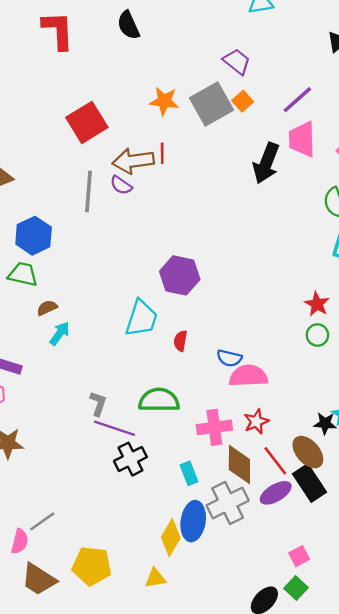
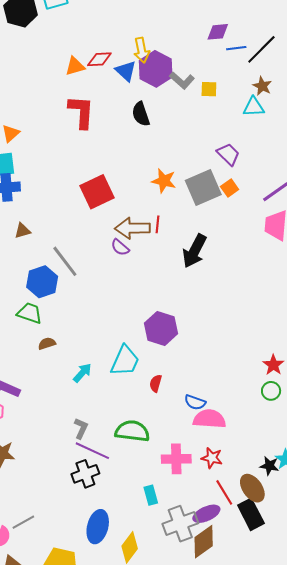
black arrow: (266, 163) -> (194, 251), moved
gray line: (89, 191) -> (65, 261), moved, turned -48
cyan arrow: (60, 334) -> (82, 373), moved
red star: (256, 422) -> (212, 458), turned 30
black cross: (130, 459) -> (85, 474), moved
brown diamond: (239, 465) -> (204, 542), moved, turned 48
purple ellipse: (276, 493) -> (206, 514), moved
blue ellipse: (193, 521) -> (98, 527), moved

